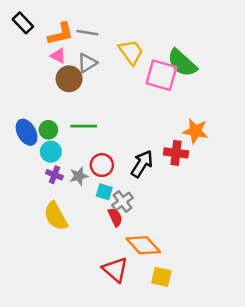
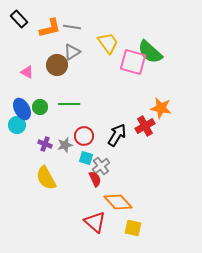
pink triangle: (58, 56) -> (27, 72), moved
cyan circle: (51, 152) -> (17, 125), moved
red cross: (176, 153) -> (145, 126), turned -36

